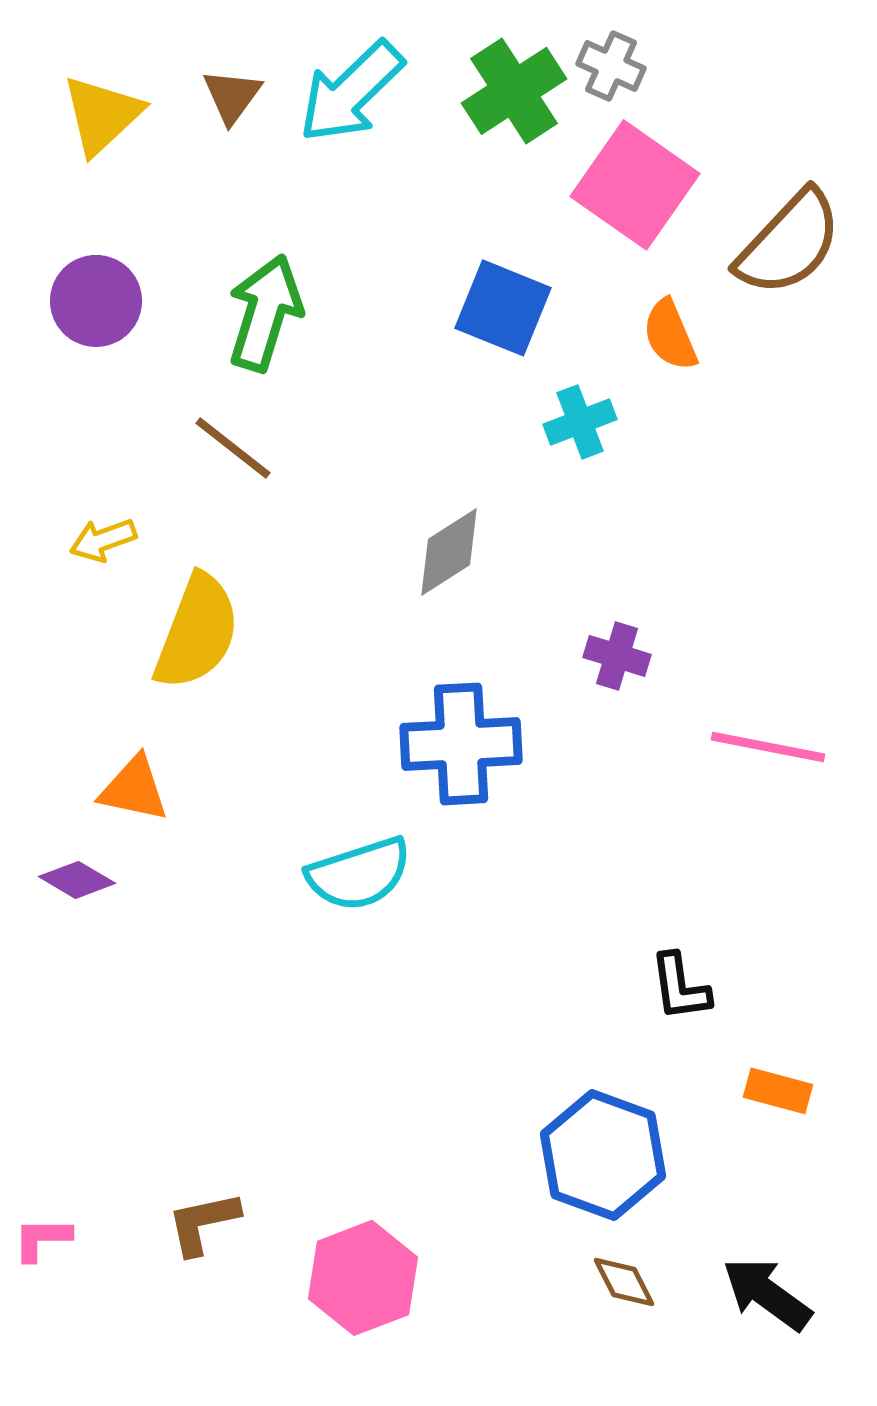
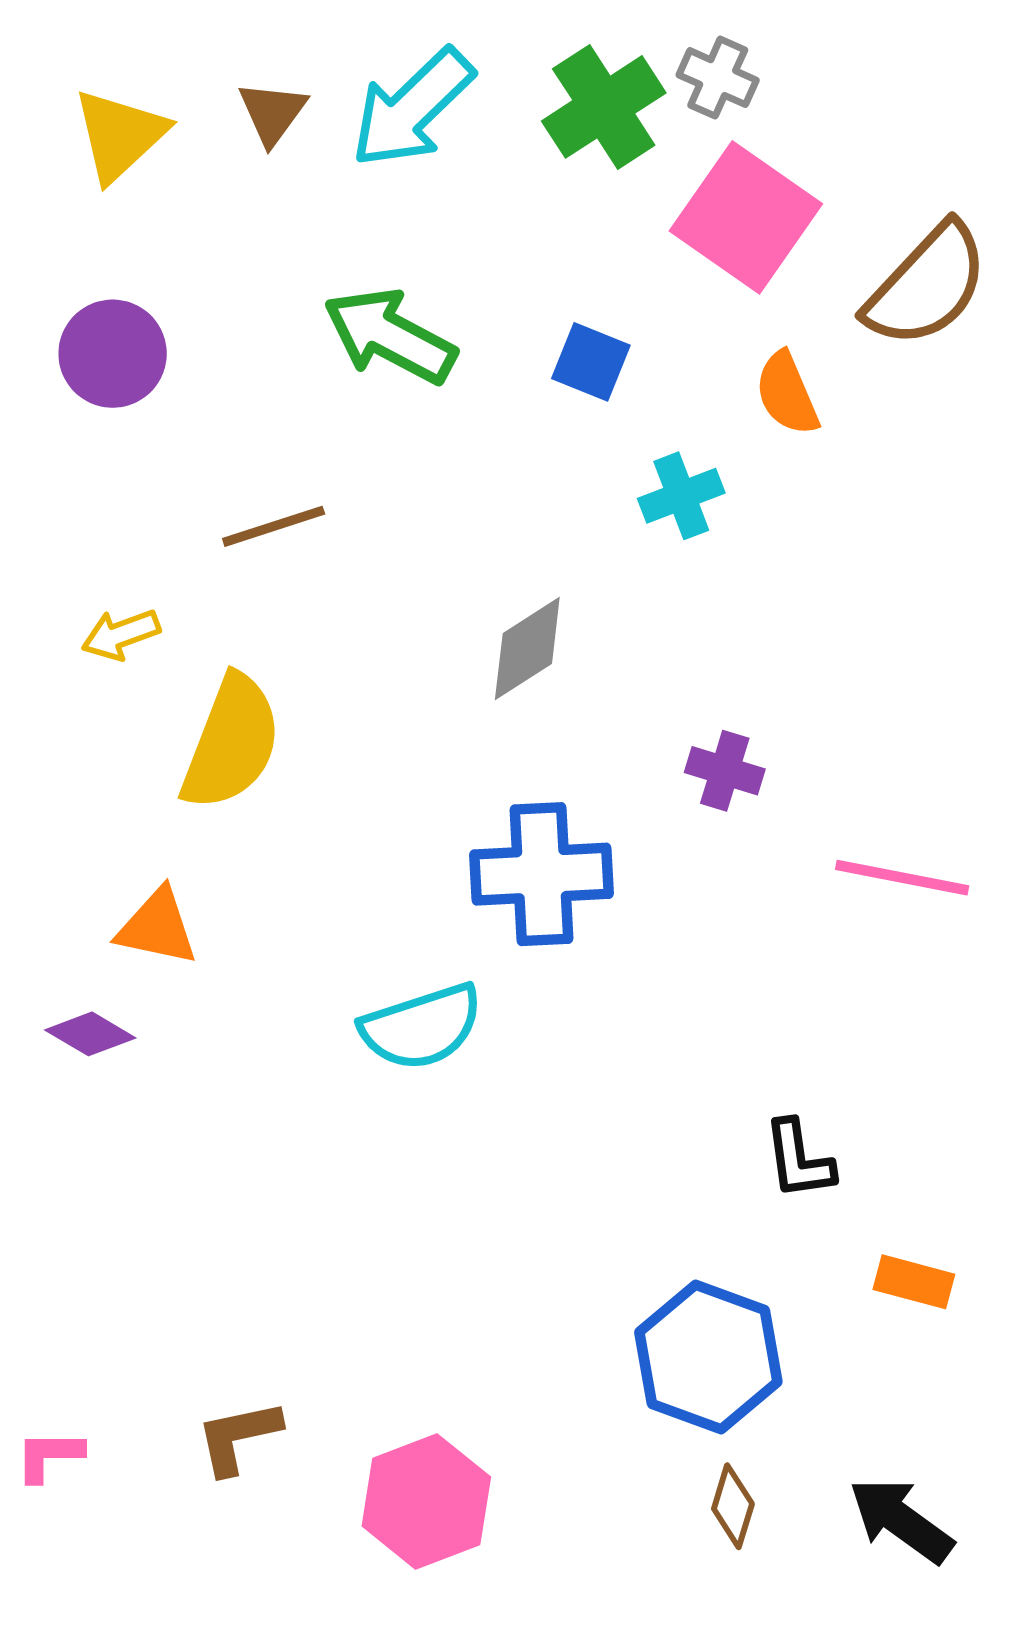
blue square: (503, 308) -> (591, 362), size x0.7
green arrow: (265, 313) -> (390, 336), moved, turned -79
brown line: (233, 448) -> (274, 526), turned -56
brown diamond: (624, 1282) -> (733, 1506), turned 44

